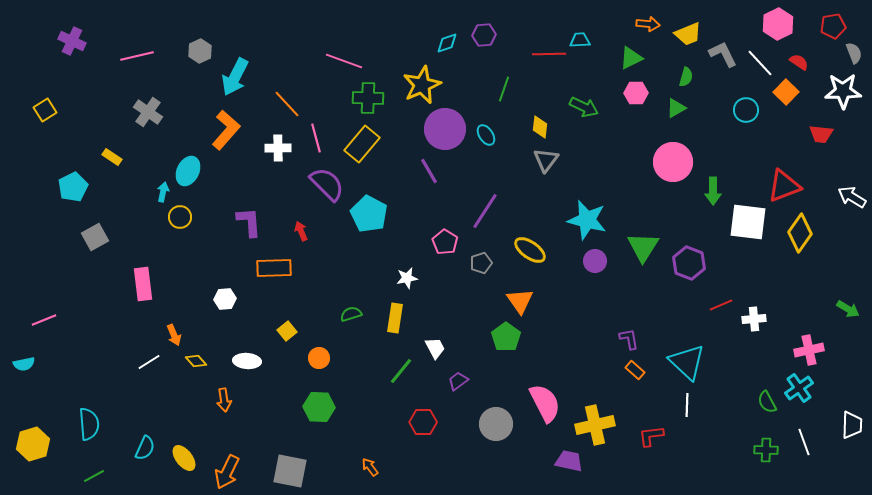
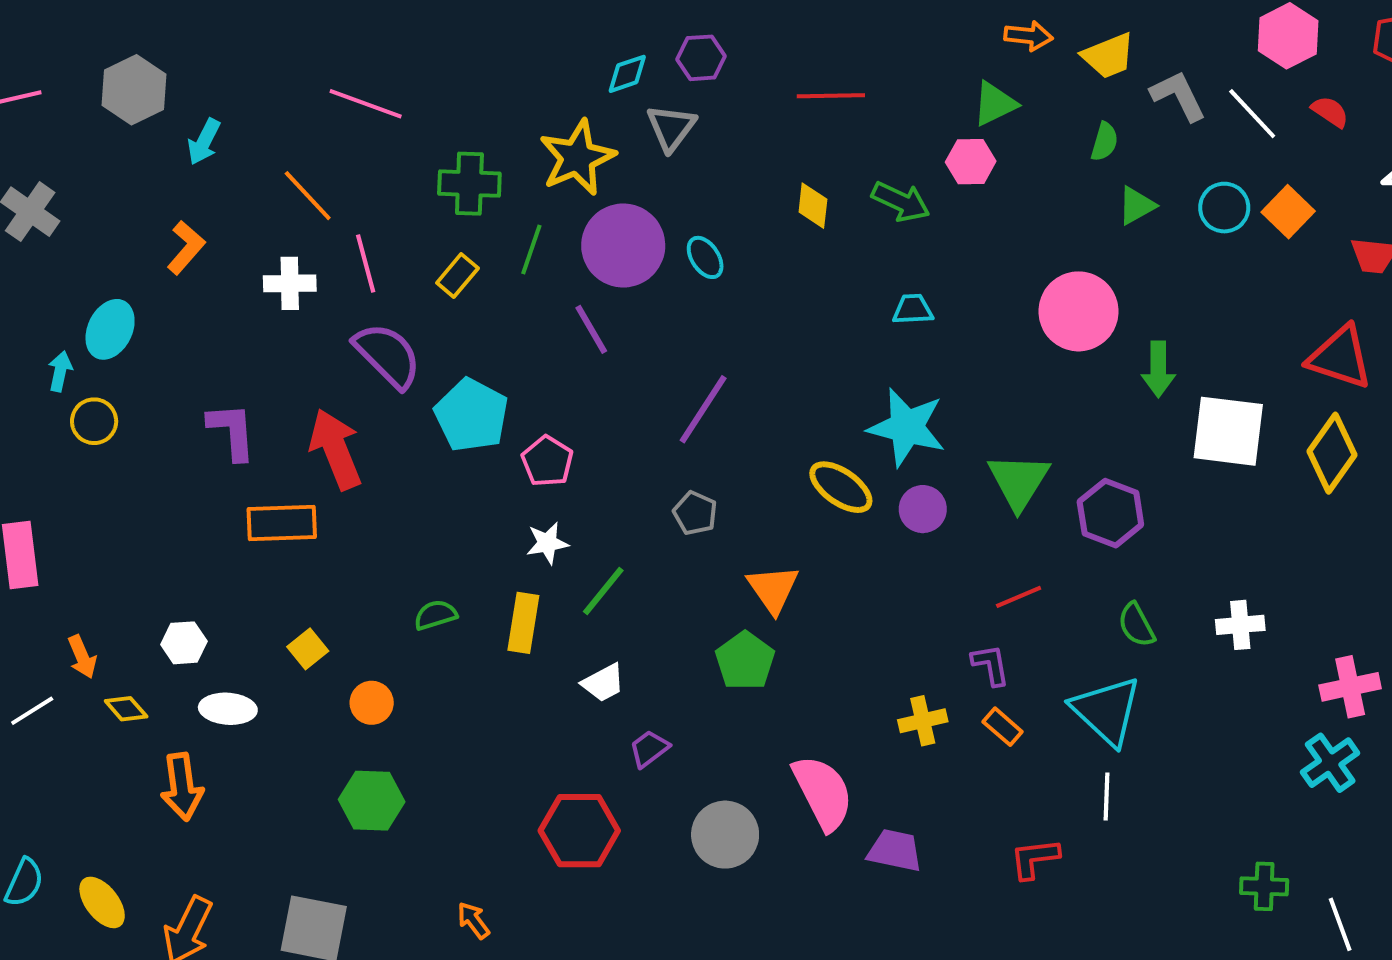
cyan trapezoid: (580, 40) -> (913, 309), moved
gray hexagon: (200, 51) -> (134, 90), size x1.4
pink line: (344, 61) -> (366, 104), moved
cyan arrow: (235, 77) -> (204, 142), size x0.6
green line: (504, 89) -> (531, 249), moved
orange square: (786, 92) -> (1288, 212), moved
pink hexagon: (636, 93) -> (971, 162), moved
green triangle: (676, 108) -> (1136, 206), moved
yellow diamond: (540, 127) -> (813, 206), moved
orange L-shape: (226, 130) -> (186, 247), size x0.7
yellow rectangle: (362, 144) -> (457, 275), size x0.6
gray triangle: (546, 160) -> (671, 128), moved
red triangle: (784, 186) -> (1340, 357), moved, turned 39
red arrow: (301, 231) -> (336, 449), size x2.0
pink pentagon: (445, 242) -> (547, 461), moved
yellow ellipse: (530, 250) -> (841, 487), moved
gray pentagon: (481, 263) -> (695, 513), turned -30
white hexagon: (225, 299) -> (184, 643), moved
red line: (721, 305) -> (1019, 597), moved
white trapezoid: (435, 348) -> (603, 683), turned 90
green line: (401, 371) -> (603, 591), moved
orange arrow: (224, 400) -> (182, 787), size x1.4
green semicircle: (767, 402) -> (1136, 625), moved
red hexagon: (423, 422) -> (579, 831), size x1.4
yellow cross: (595, 425) -> (923, 721), moved, size x0.6
white line: (804, 442) -> (1340, 924), moved
purple trapezoid: (569, 461) -> (895, 851), moved

